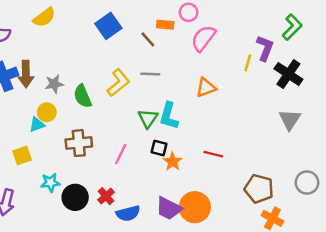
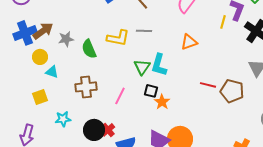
brown arrow: (26, 74) -> (43, 31), turned -125
yellow L-shape: (118, 83) -> (118, 38), turned 50
yellow circle: (47, 112) -> (40, 57), moved
cyan triangle: (37, 125) -> (52, 72), turned 40
red line: (213, 154) -> (208, 85), moved
brown pentagon: (259, 189) -> (232, 91), moved
black circle: (75, 197) -> (94, 130), moved

